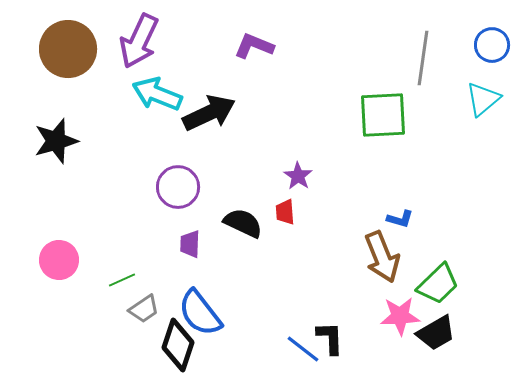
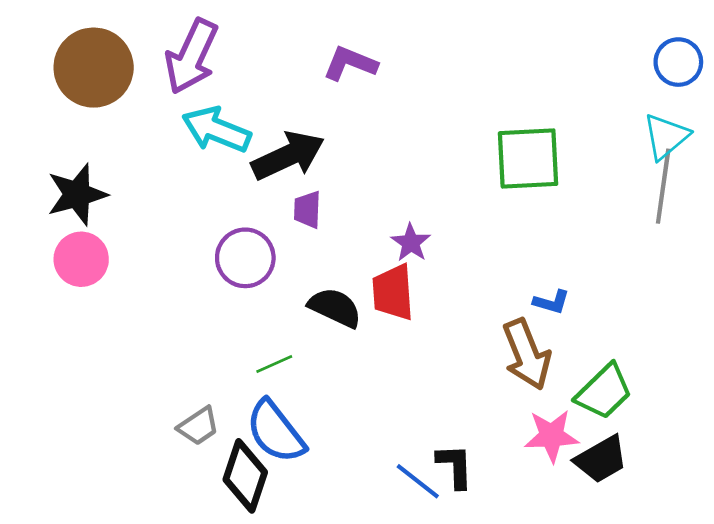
gray line: (423, 58) -> (663, 186), moved
red trapezoid: (285, 212) -> (393, 292), size x1.6
purple trapezoid: (190, 244) -> (307, 210), moved
pink circle: (59, 260) -> (81, 259), moved
green line: (122, 280) -> (274, 364), moved

